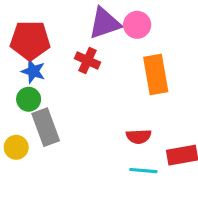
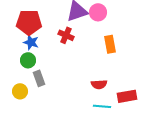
orange rectangle: (156, 74) -> (110, 44), size x0.7
gray rectangle: (46, 127) -> (39, 78), size x0.7

